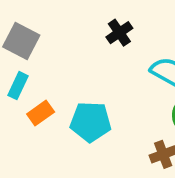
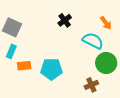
orange rectangle: (41, 113) -> (24, 66), turned 32

